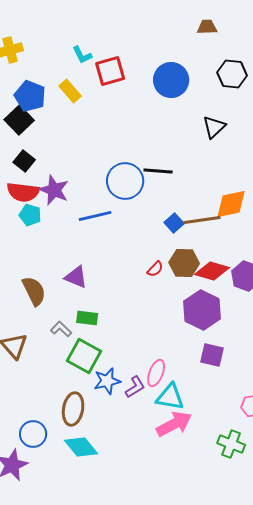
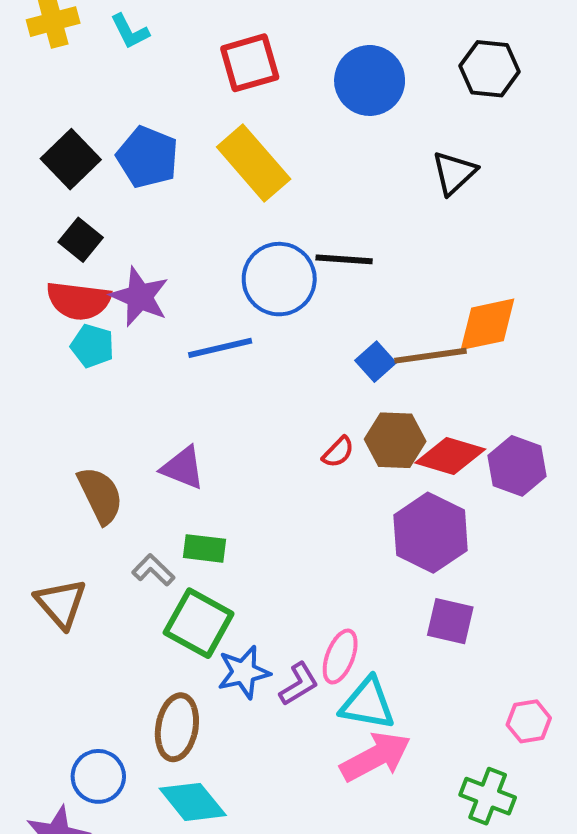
cyan L-shape: (82, 55) -> (130, 31), moved
yellow rectangle: (70, 91) -> (254, 163), moved, size x1.6
blue pentagon: (30, 96) -> (147, 157), moved

